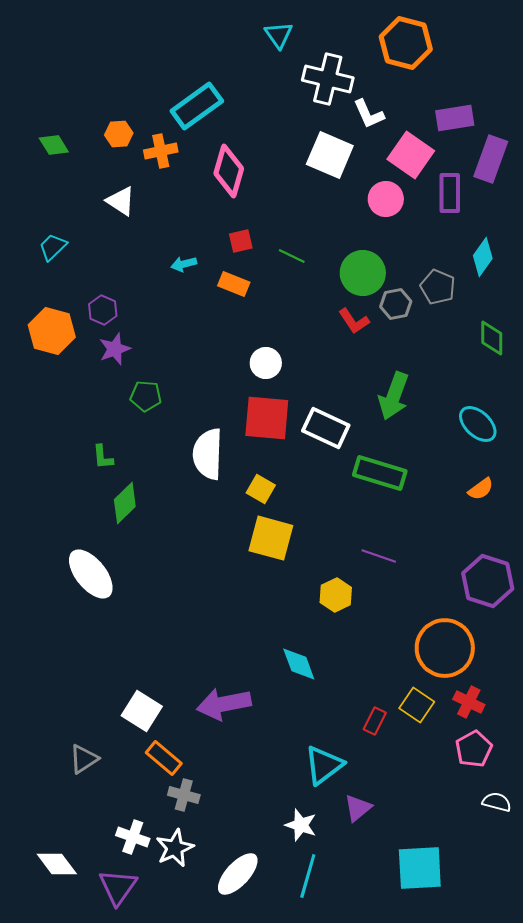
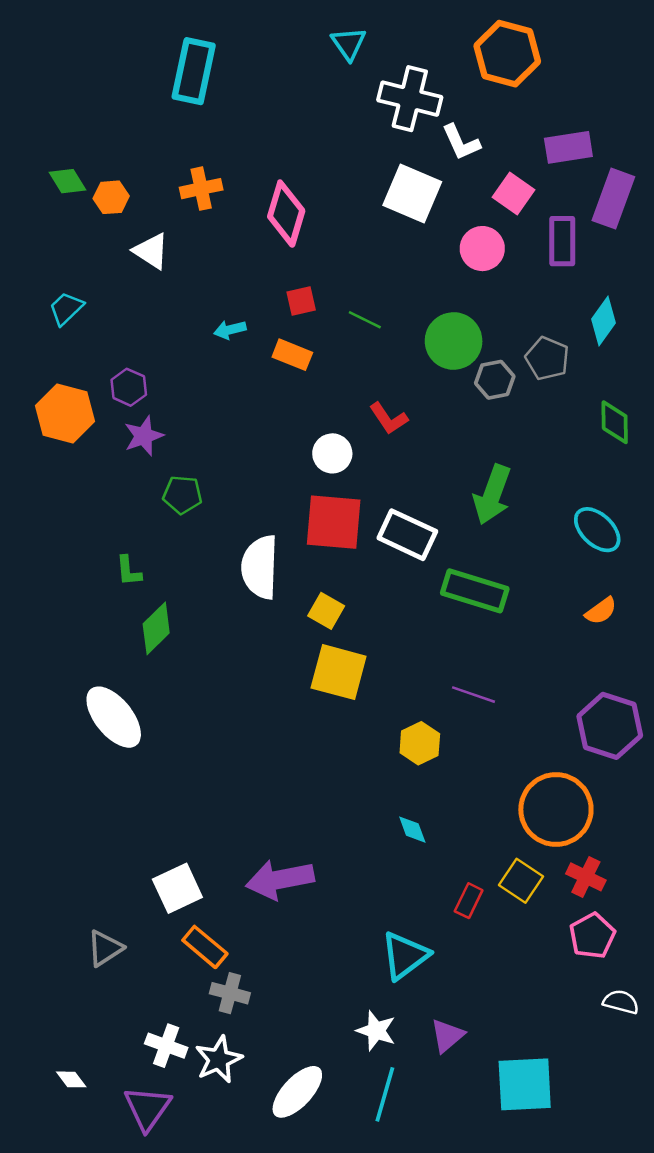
cyan rectangle: (197, 106) -> (194, 71), moved, turned -42
orange hexagon: (119, 134) -> (111, 197), moved
pink square: (411, 155) -> (513, 194), size x0.7
red L-shape: (354, 321) -> (389, 418), moved
cyan diamond: (299, 664) -> (412, 830), moved, size x0.7
white square: (142, 711) -> (177, 888), turned 33
purple triangle: (358, 808) -> (447, 1036), moved
white diamond: (57, 864) -> (71, 1079), size x0.6

